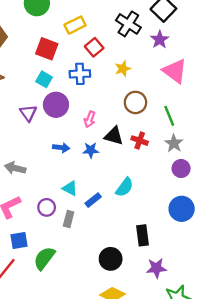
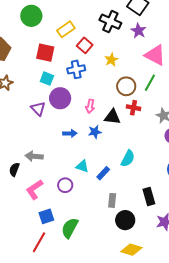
green line: (169, 116) -> (150, 83), moved, turned 60
red cross: (140, 141) -> (133, 108), moved
gray rectangle: (69, 219) -> (112, 200), moved

